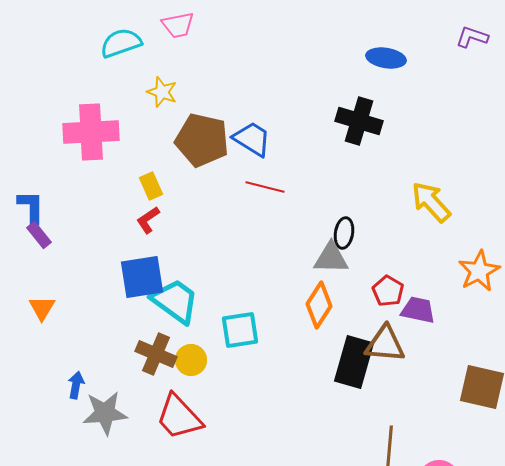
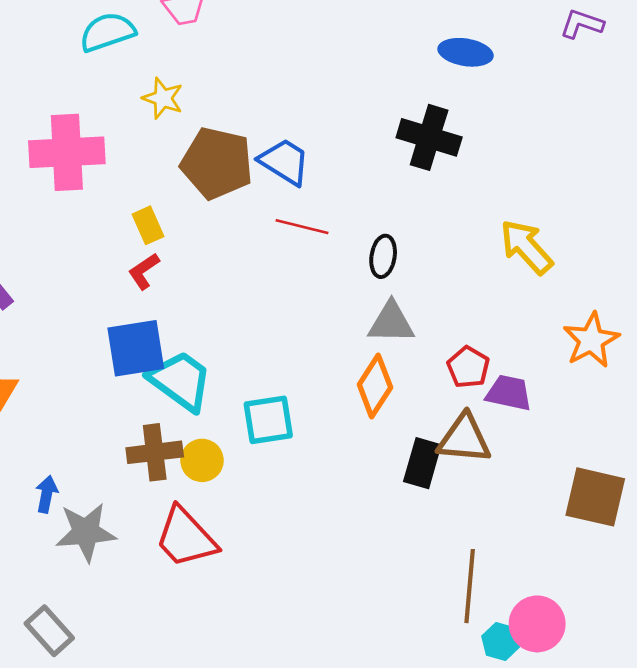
black ellipse: (344, 233) -> (383, 256), moved
brown cross: (156, 354) -> (155, 452), turned -30
black rectangle: (354, 362) -> (422, 463), size x0.7

